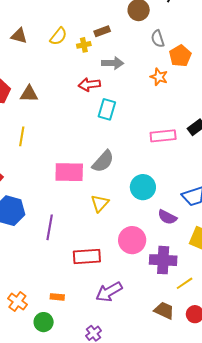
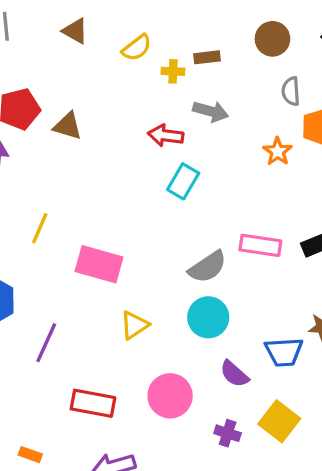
yellow line: (22, 136) -> (40, 228), moved
gray semicircle: (103, 161) -> (208, 267), moved
purple cross: (163, 260) -> (228, 433), moved, size x0.6

